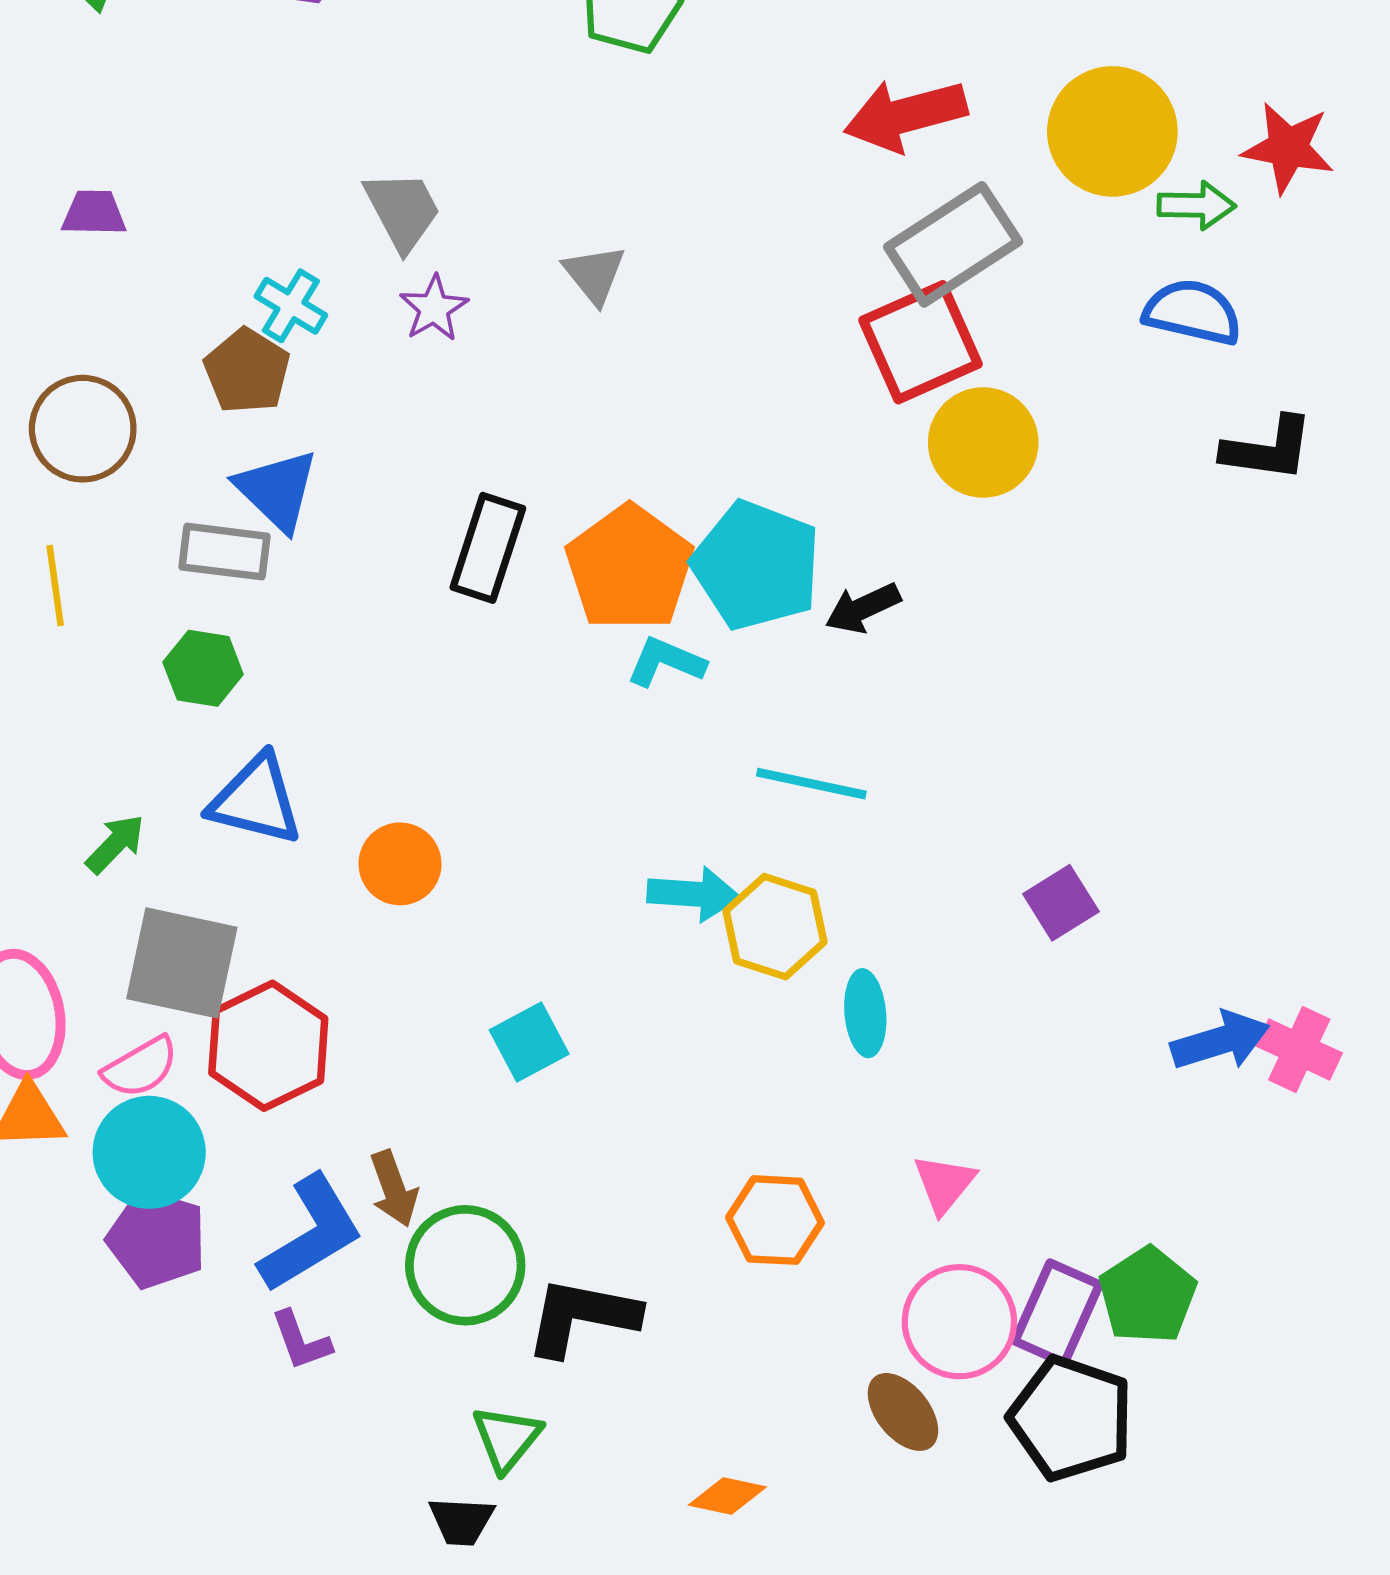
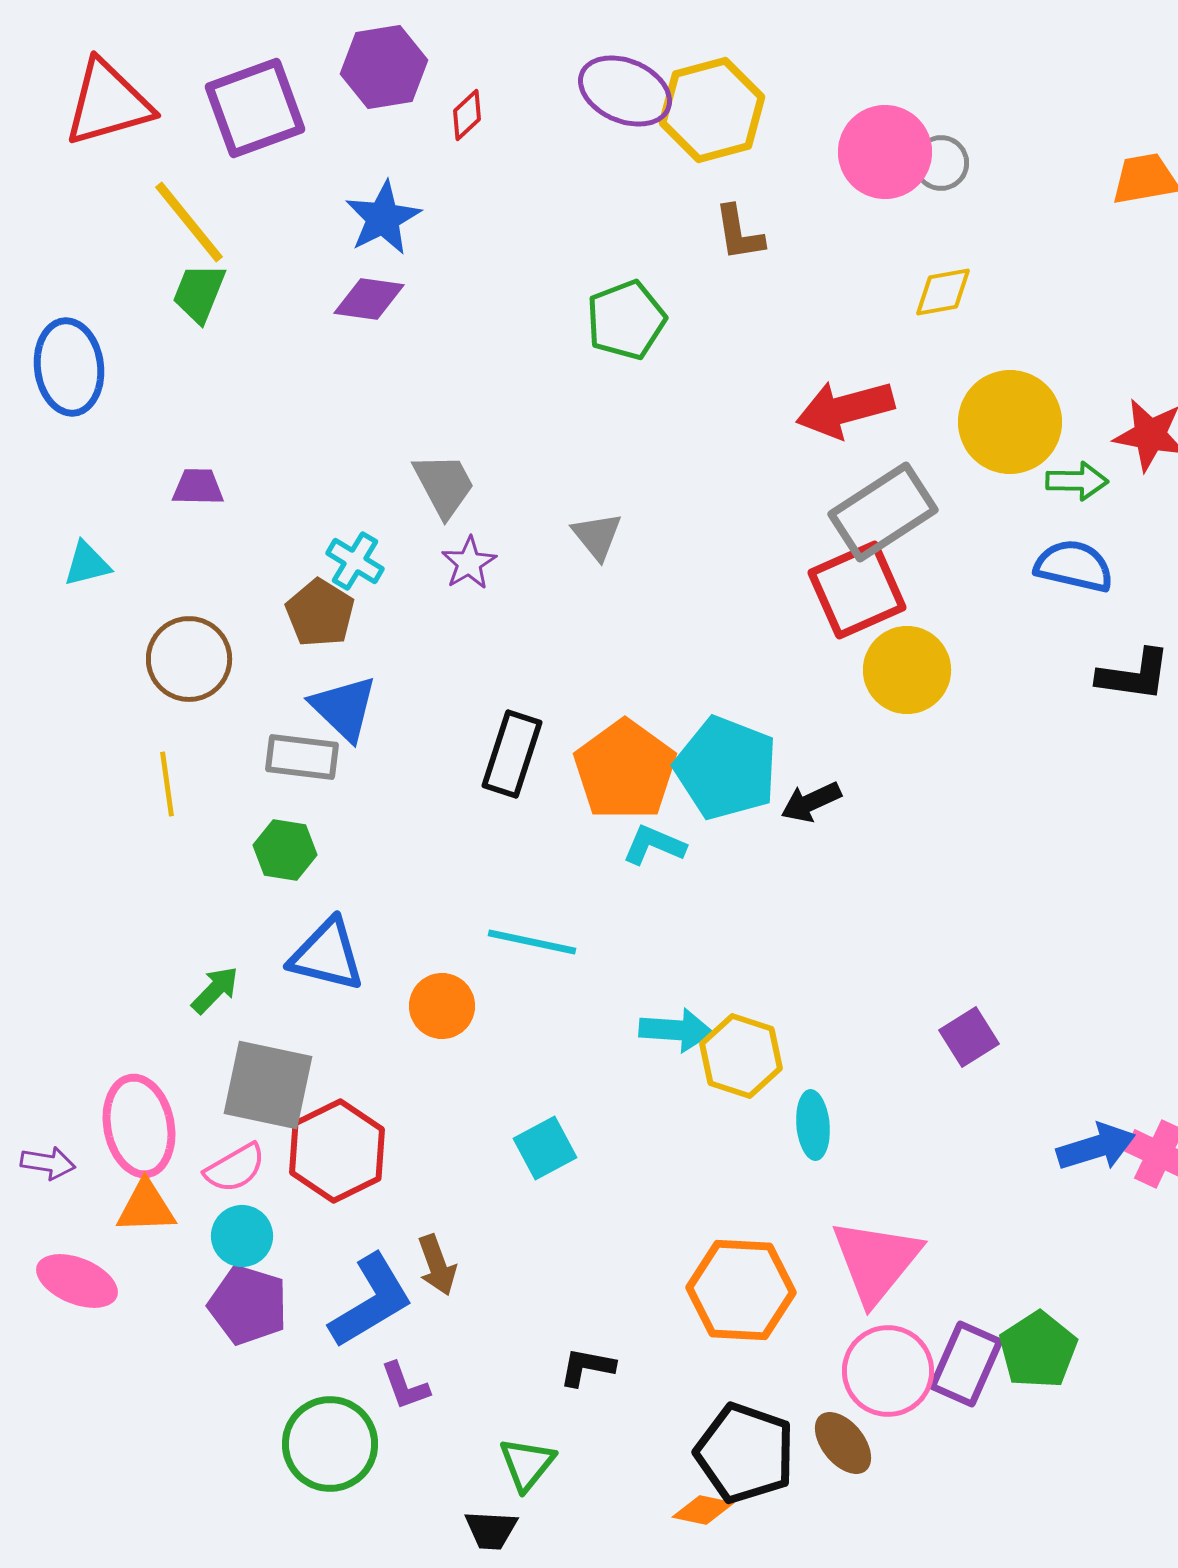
cyan line: (811, 784) -> (532, 942), moved
cyan circle: (149, 1152) -> (242, 1236), size x0.7
pink triangle: (944, 1184) -> (876, 1261), size x1.8
orange hexagon: (775, 1220) -> (741, 1290), size x1.4
green circle: (465, 1265) -> (330, 1444), moved
black L-shape: (582, 1317) -> (587, 1367), size x0.6
purple L-shape: (301, 1340) -> (405, 1386), moved
black pentagon: (1071, 1418) -> (745, 1453), moved

